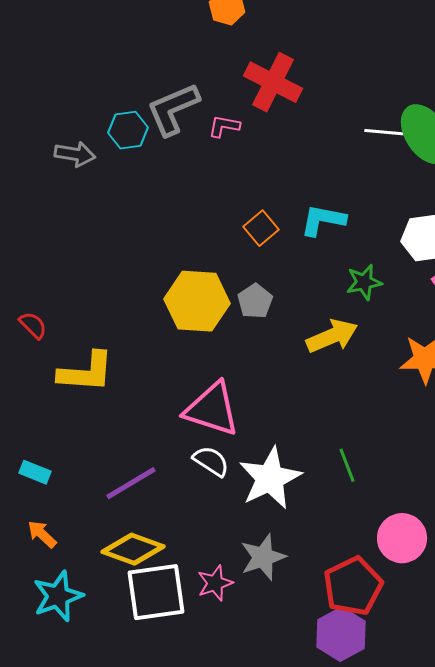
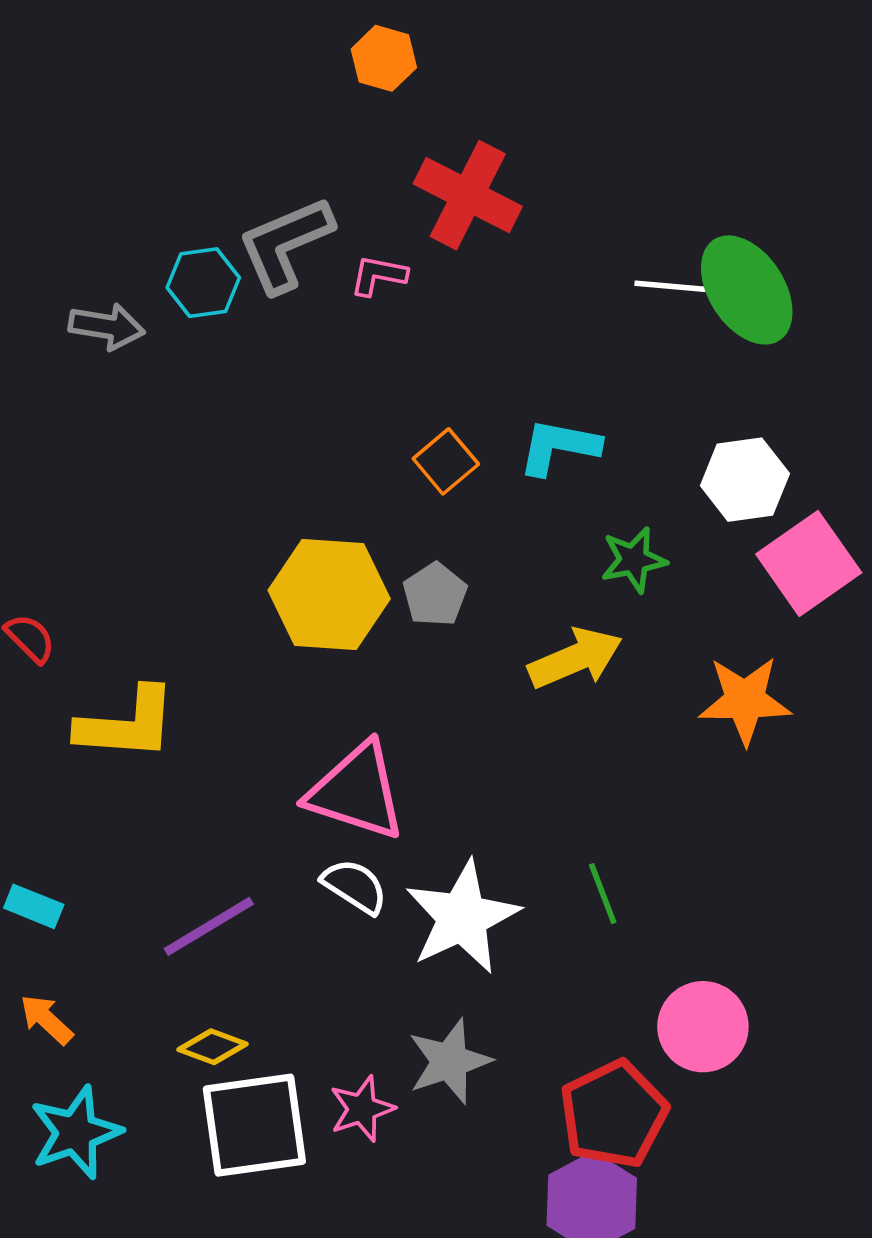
yellow diamond: (133, 549) -> (212, 1047), size x0.6

